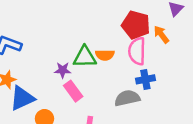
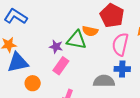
red pentagon: (136, 25) -> (112, 16), moved
orange semicircle: (105, 55) -> (90, 31), moved
pink rectangle: (73, 91) -> (61, 66), turned 60

